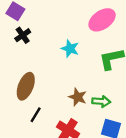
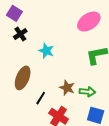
cyan star: (70, 49) -> (46, 51), moved
black line: (36, 115) -> (41, 98), moved

